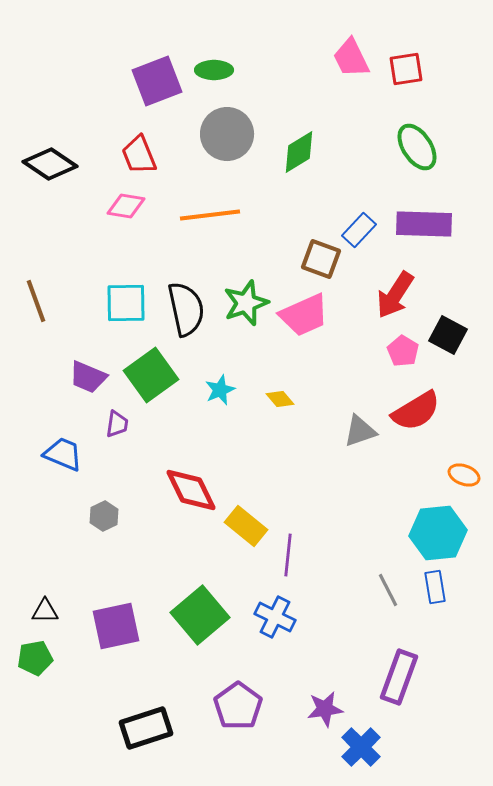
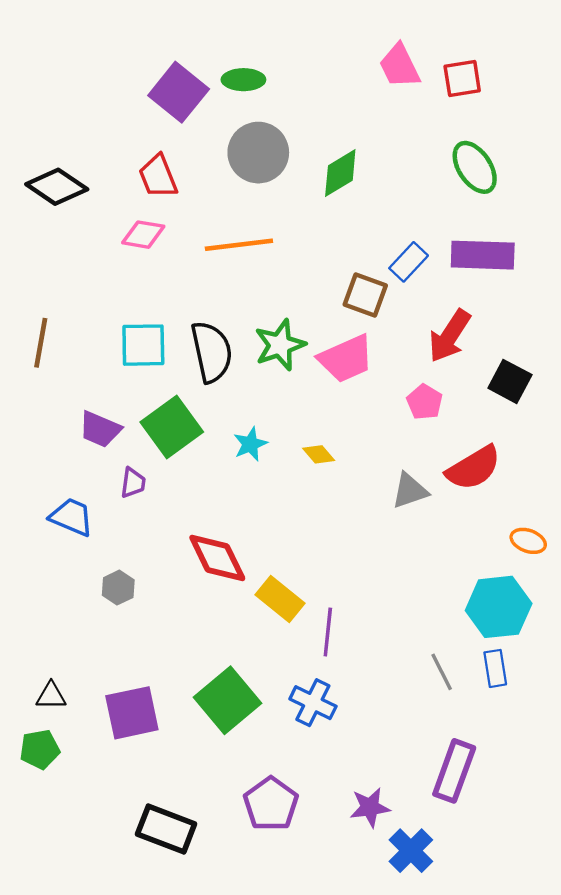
purple square: (157, 81) -> (179, 92), turned -30
brown line: (36, 301) -> (41, 343), turned 30
pink pentagon: (403, 351) -> (425, 402), moved
black rectangle: (146, 728) -> (166, 829), turned 39

